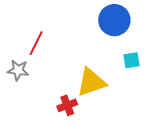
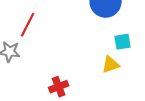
yellow triangle: (91, 82) -> (111, 65), moved, size x0.6

